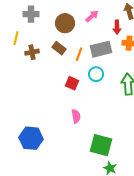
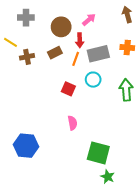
red arrow: (117, 27) -> (80, 40), moved
yellow line: (16, 38) -> (10, 42), turned -72
brown rectangle: (59, 48) -> (55, 53), turned -64

